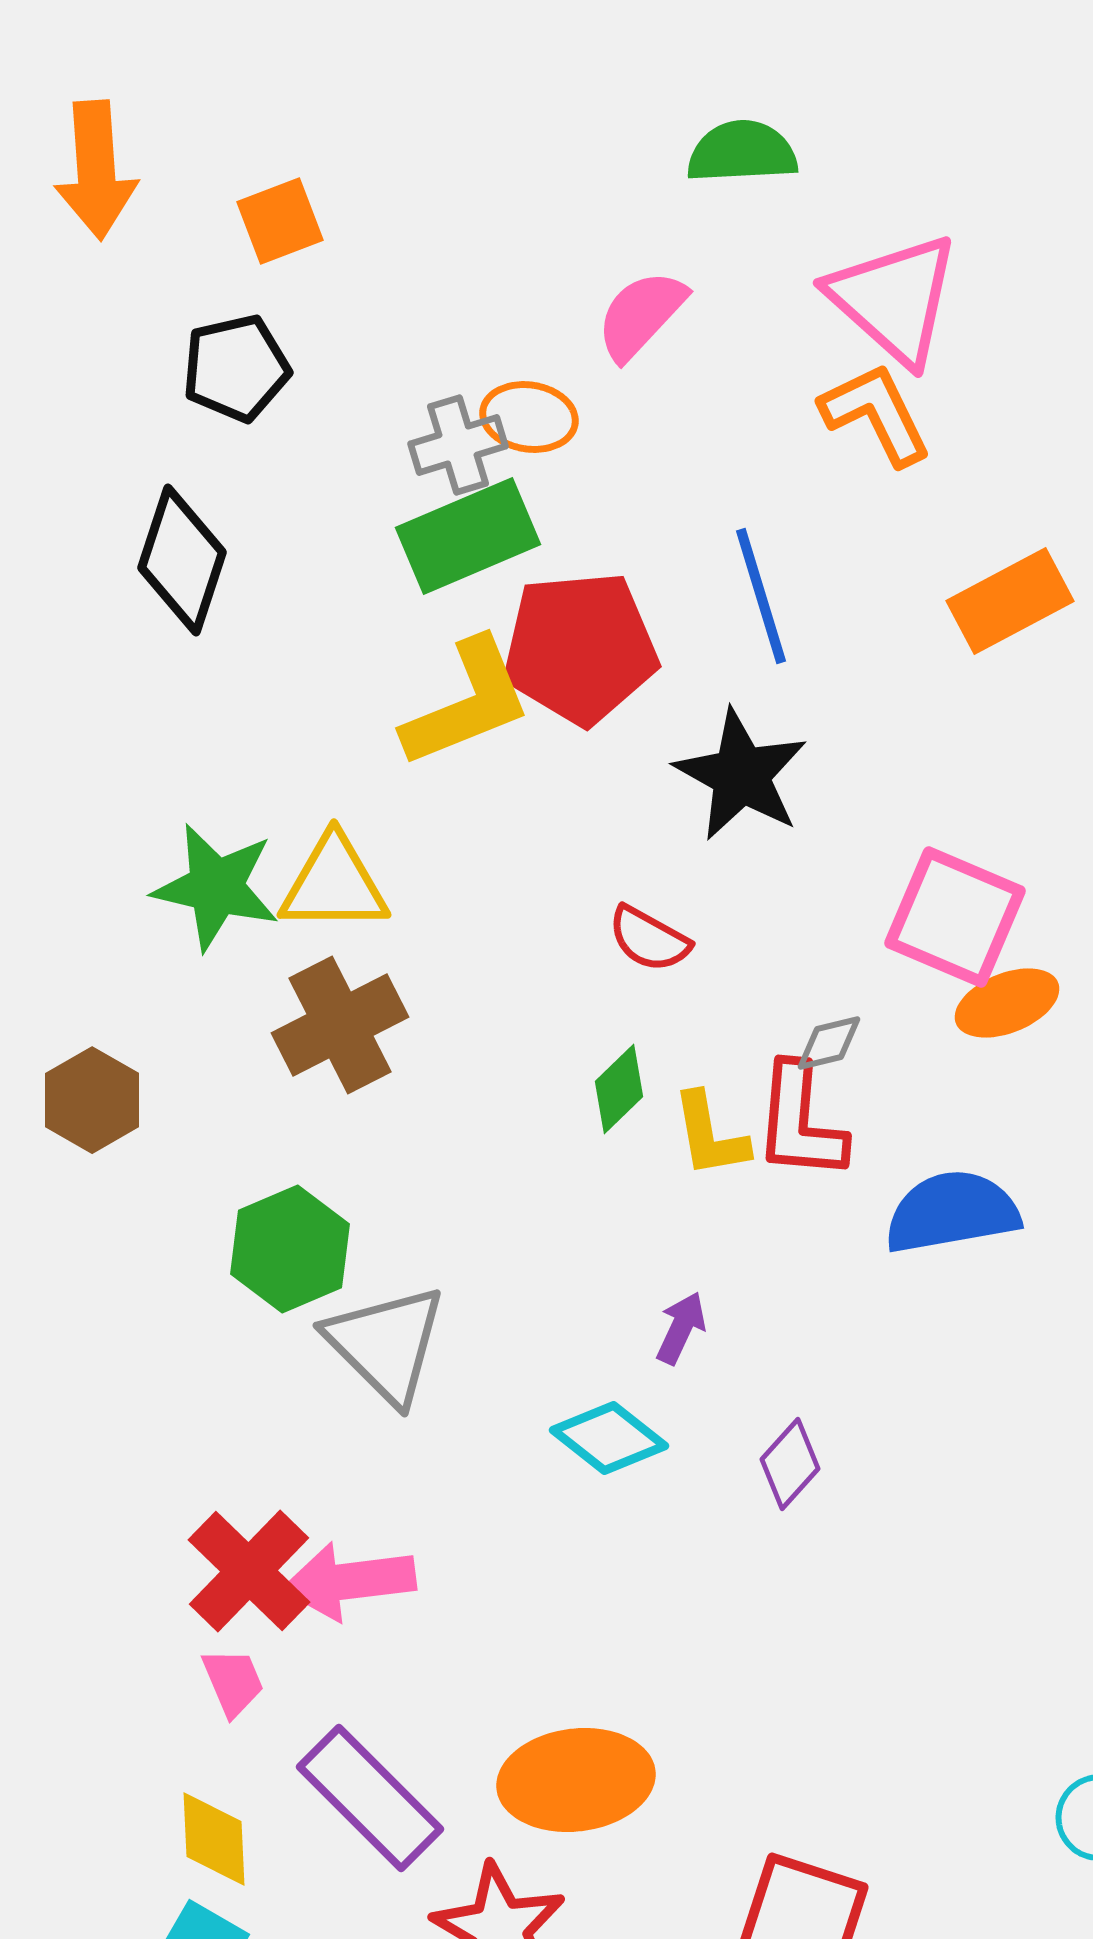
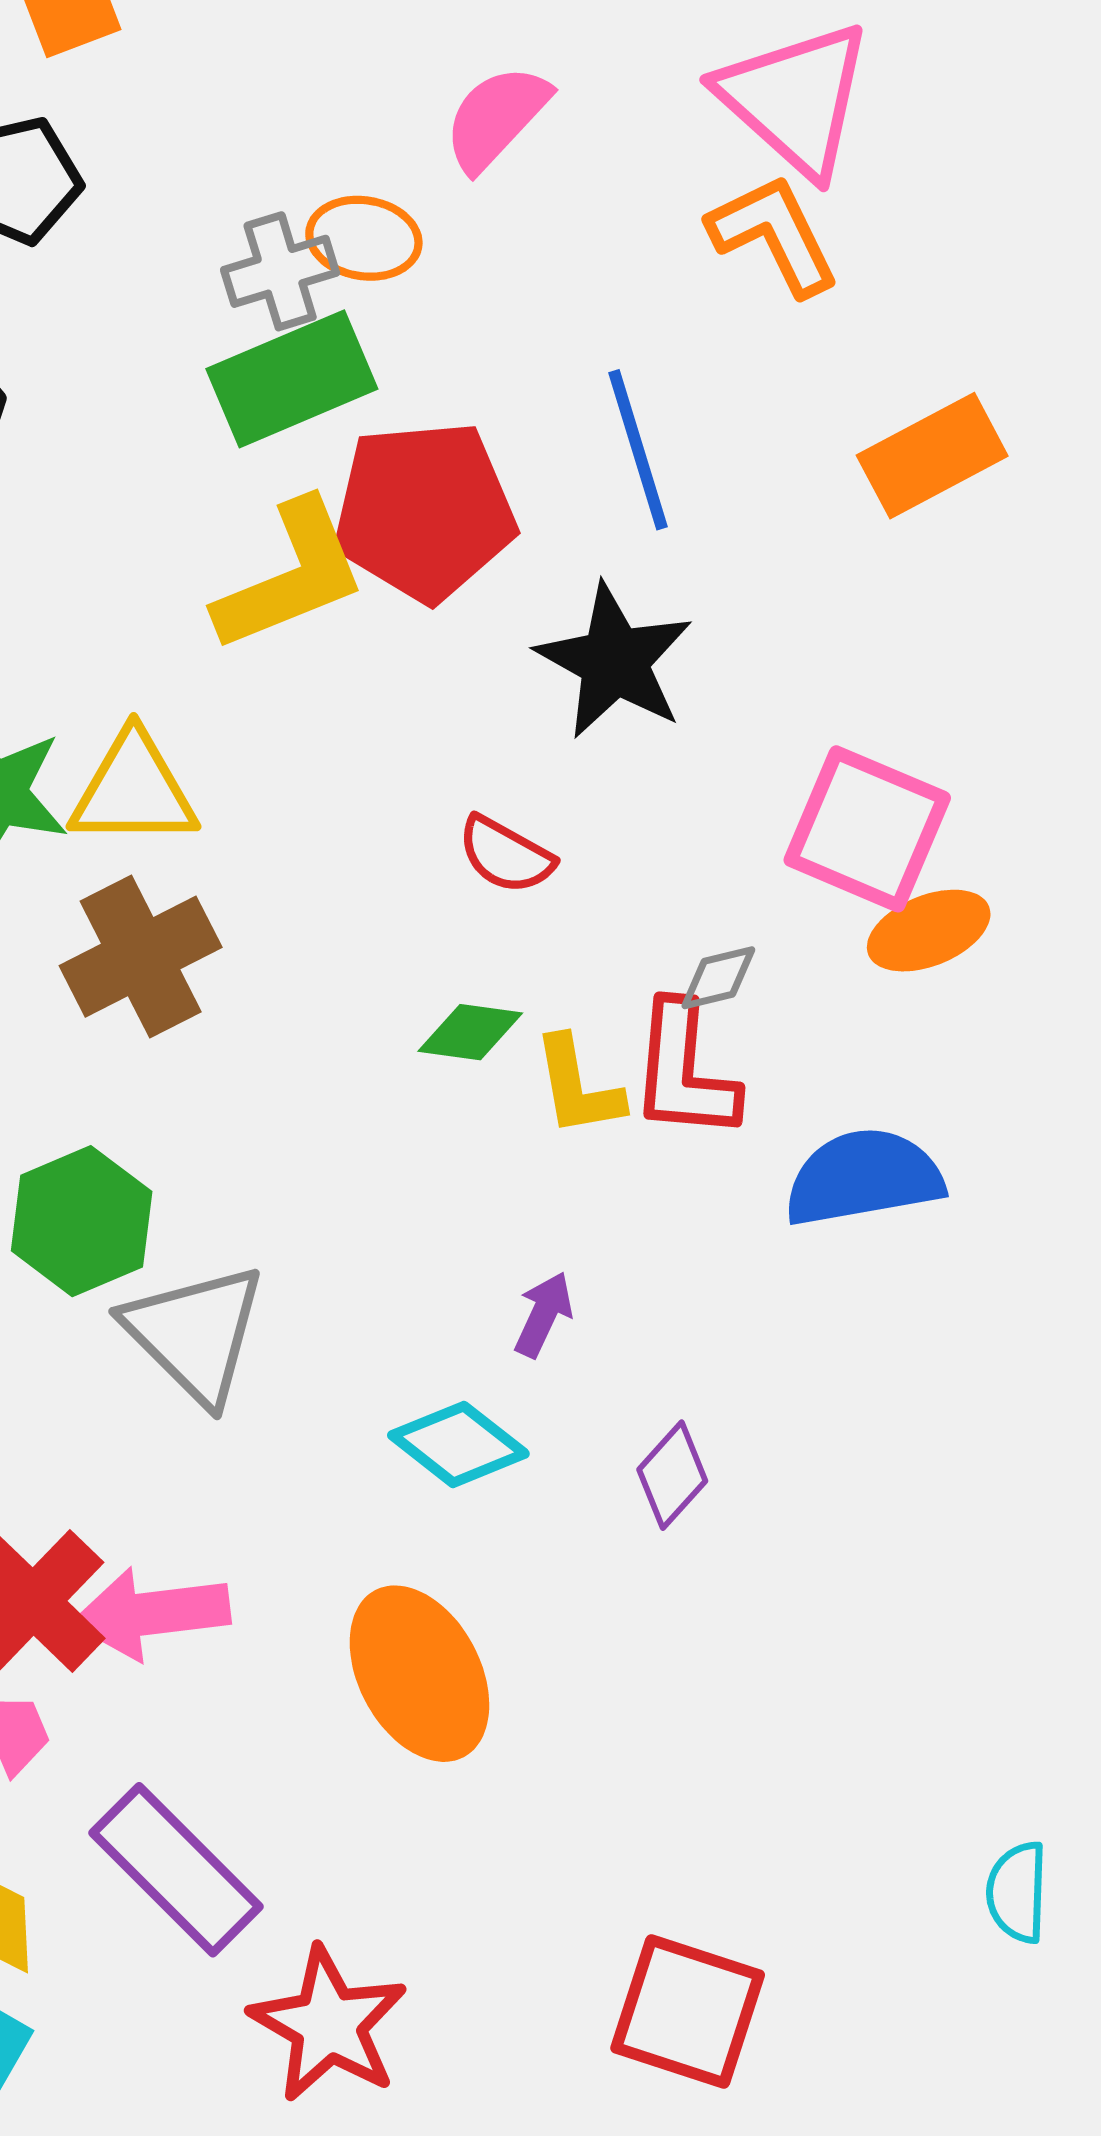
green diamond: (619, 1089) -> (470, 1032), turned 52
orange ellipse: (576, 1780) -> (419, 1674), moved, turned 69

